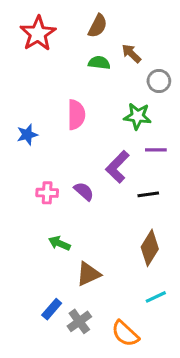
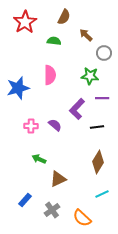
green semicircle: (99, 63) -> (54, 41), moved
blue star: (27, 135) -> (18, 88), size x1.6
blue rectangle: (52, 309) -> (25, 200), moved

